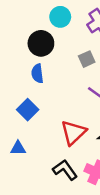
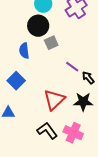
black circle: (41, 43) -> (38, 26), moved
gray square: (87, 59) -> (51, 43), moved

